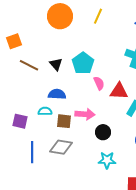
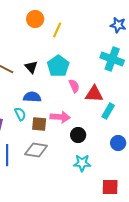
orange circle: (60, 16) -> (35, 19), size x0.7
yellow line: (98, 16) -> (57, 30), moved
cyan semicircle: (45, 111) -> (20, 114), turned 64

